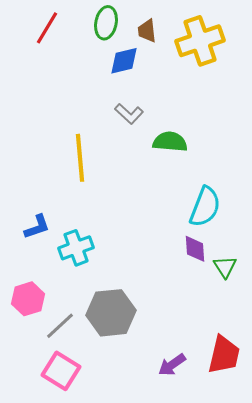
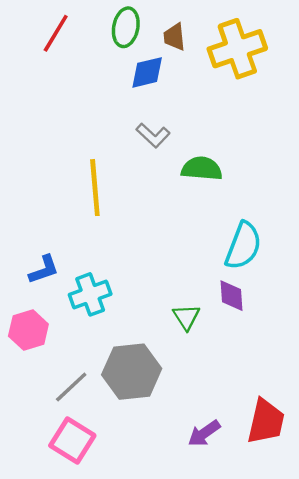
green triangle: (225, 267) -> (186, 317), moved
pink hexagon: (28, 299) -> (28, 330), moved

